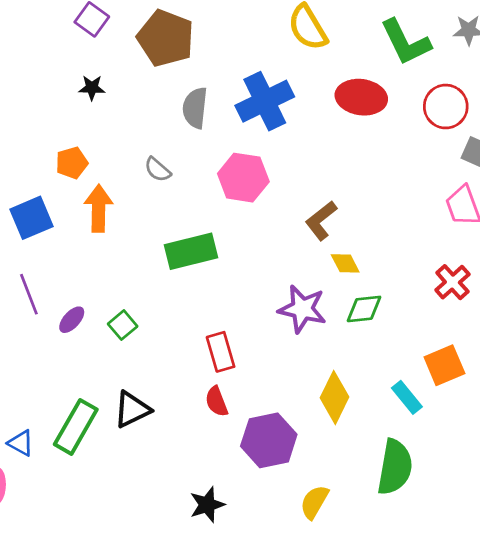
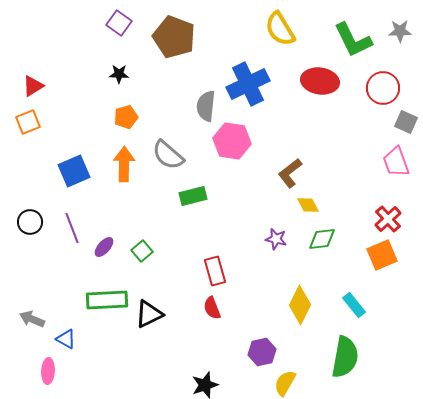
gray semicircle: (195, 108) -> (206, 106), moved
orange pentagon: (72, 163) -> (126, 117), moved
gray semicircle: (158, 170) -> (168, 155), moved, size x1.6
green rectangle: (191, 251) -> (193, 196), size x0.7
purple star: (302, 309) -> (276, 239), size x0.6
orange square: (444, 365) -> (382, 255), moved
green rectangle: (76, 427) -> (107, 300), moved, turned 57
purple hexagon: (269, 440) -> (262, 352), moved, size x0.7

